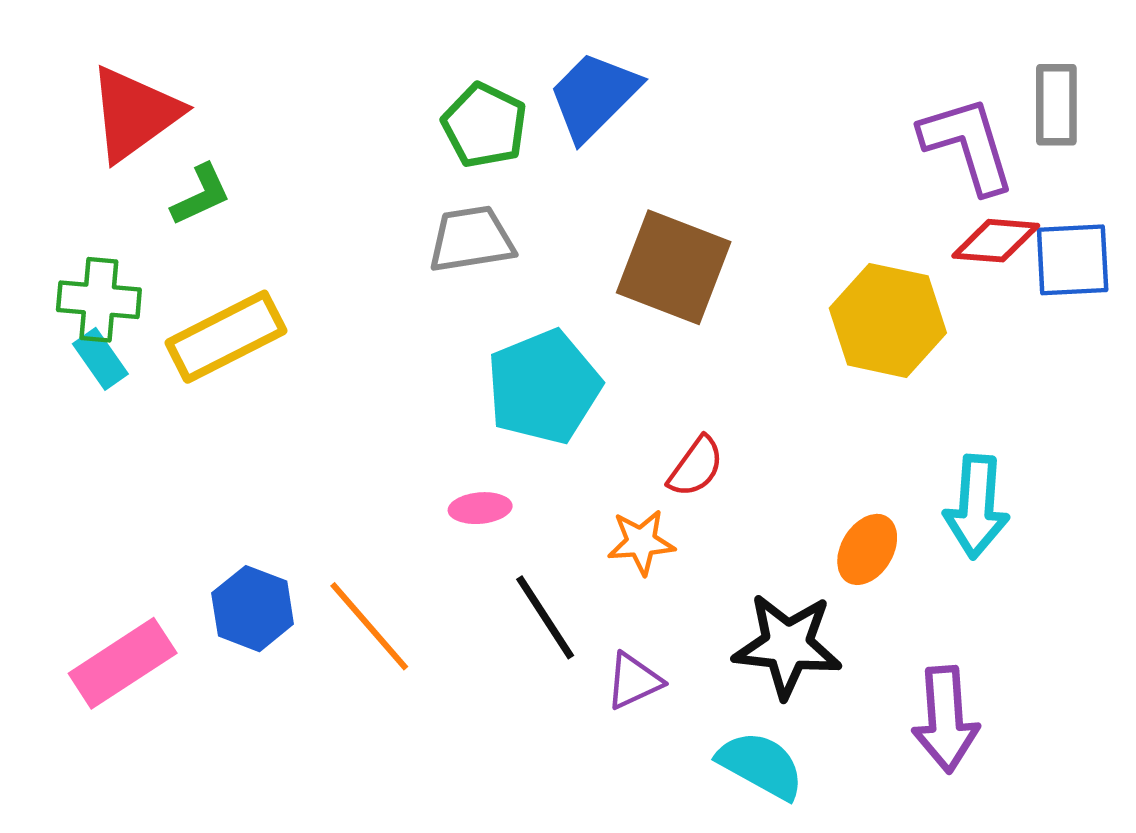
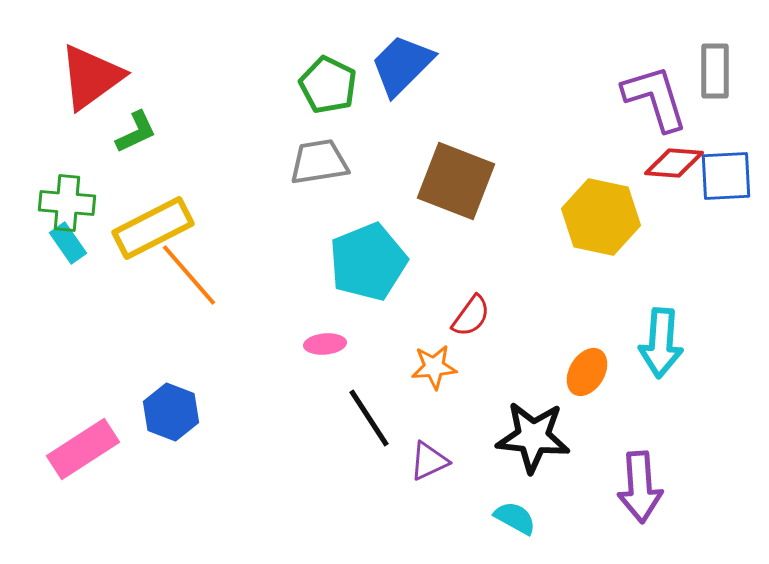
orange line: (369, 626) -> (189, 275), moved
cyan semicircle: (761, 765) -> (515, 518), size x0.7

